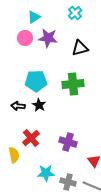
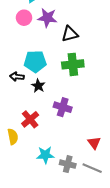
black triangle: (80, 48) -> (70, 34), moved
black arrow: (18, 106) -> (17, 77), moved
purple cross: (68, 142) -> (63, 107), moved

